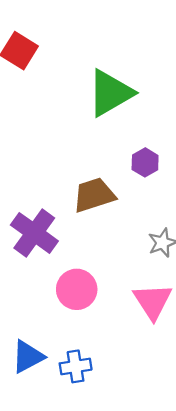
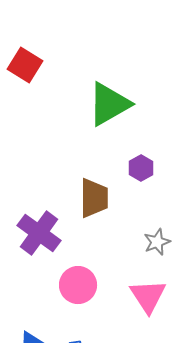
brown trapezoid: (94, 195) -> (94, 198), turned 108

